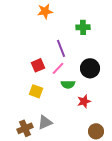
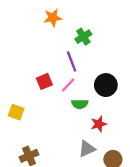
green cross: (83, 27) -> (83, 37), moved, turned -32
yellow square: (36, 91) -> (16, 112), moved
gray triangle: (45, 122) -> (87, 149), moved

